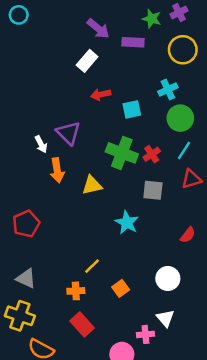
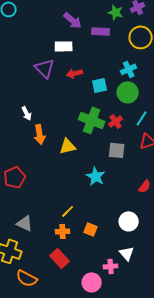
white rectangle: (87, 61) -> (64, 46), turned 48
green circle: (180, 118) -> (128, 92), moved
purple triangle: (68, 133) -> (45, 68), moved
gray triangle: (26, 278) -> (25, 223), moved
orange square: (121, 288) -> (91, 229), turned -32
orange cross: (76, 291) -> (63, 231), moved

